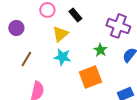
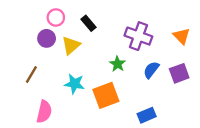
purple circle: (16, 28) -> (47, 38), moved
cyan star: (62, 57) -> (74, 84), moved

